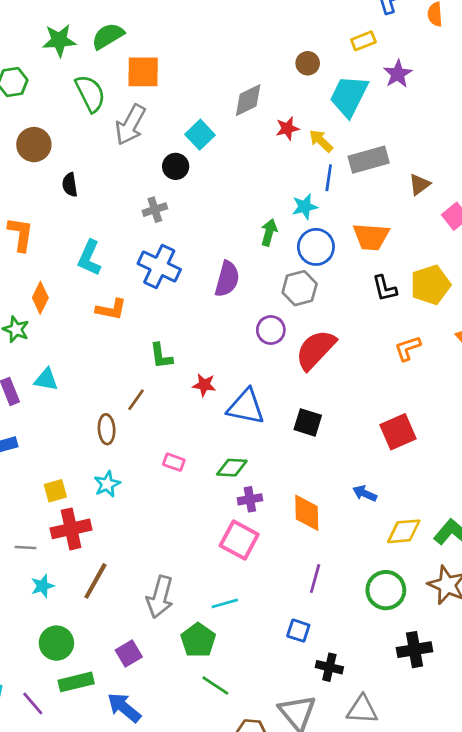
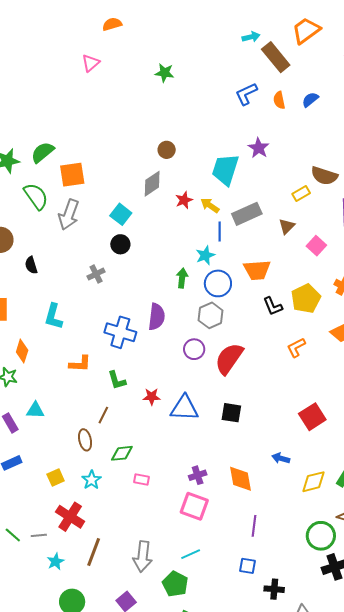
yellow rectangle: (363, 41) -> (301, 193), moved
brown circle: (308, 63) -> (167, 150), moved
black circle: (176, 166) -> (120, 244), moved
blue cross: (159, 266) -> (120, 332), moved
orange L-shape: (111, 309) -> (80, 364), moved
red square: (398, 432) -> (312, 417), moved
pink rectangle: (174, 462) -> (142, 480), moved
green diamond: (232, 468) -> (122, 453), moved
yellow square: (55, 491) -> (56, 478), moved
red cross: (71, 529) -> (70, 517), turned -36
green circle: (386, 590) -> (321, 536), moved

